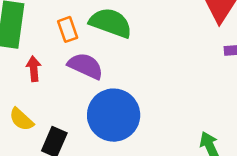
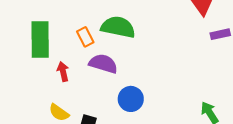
blue circle: (114, 115) -> (131, 99), size x0.6

